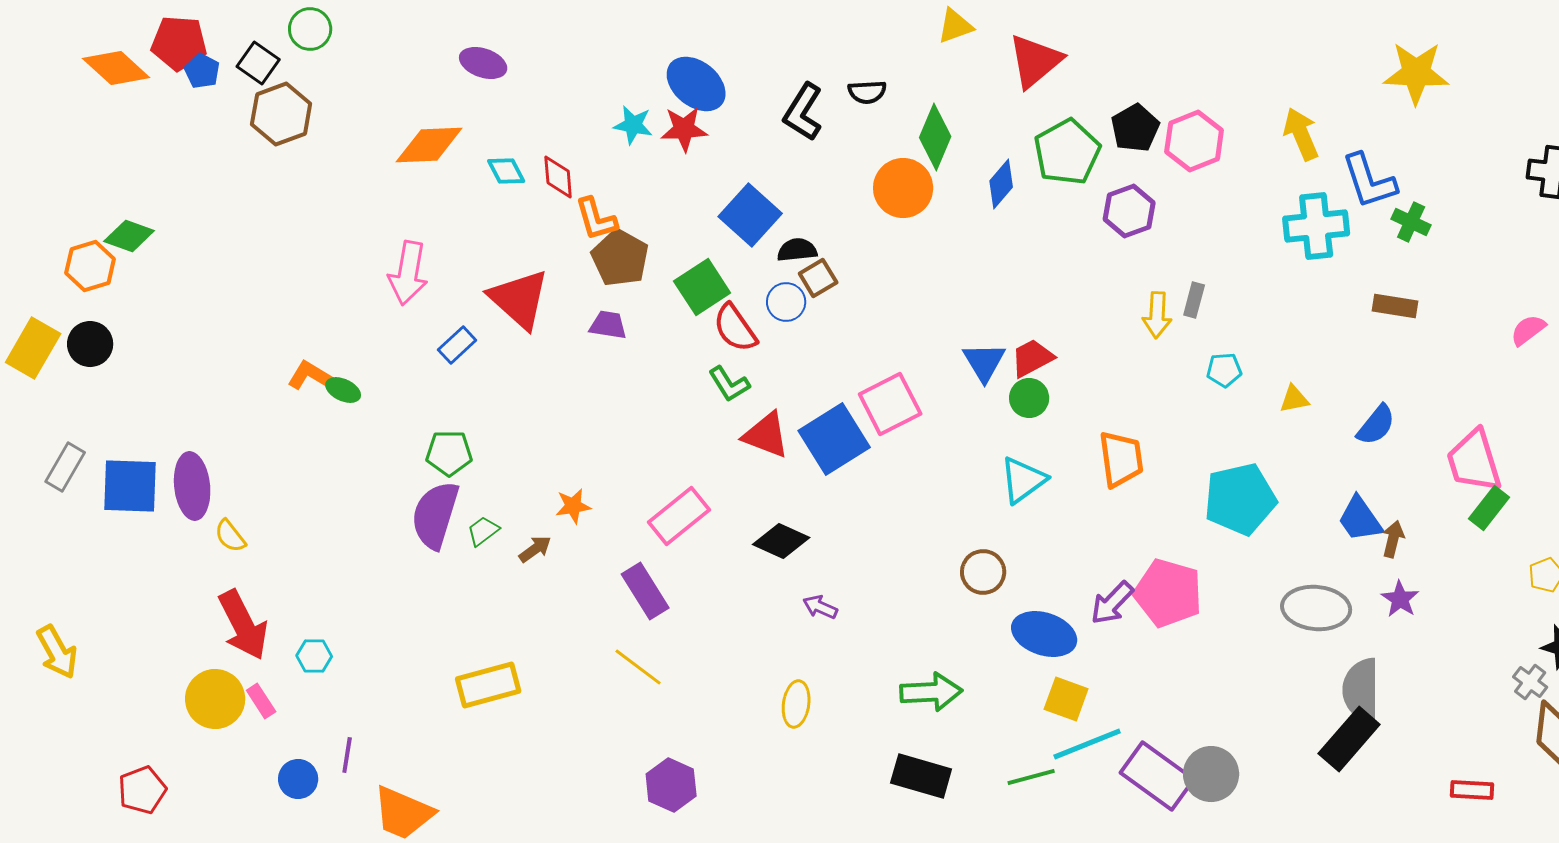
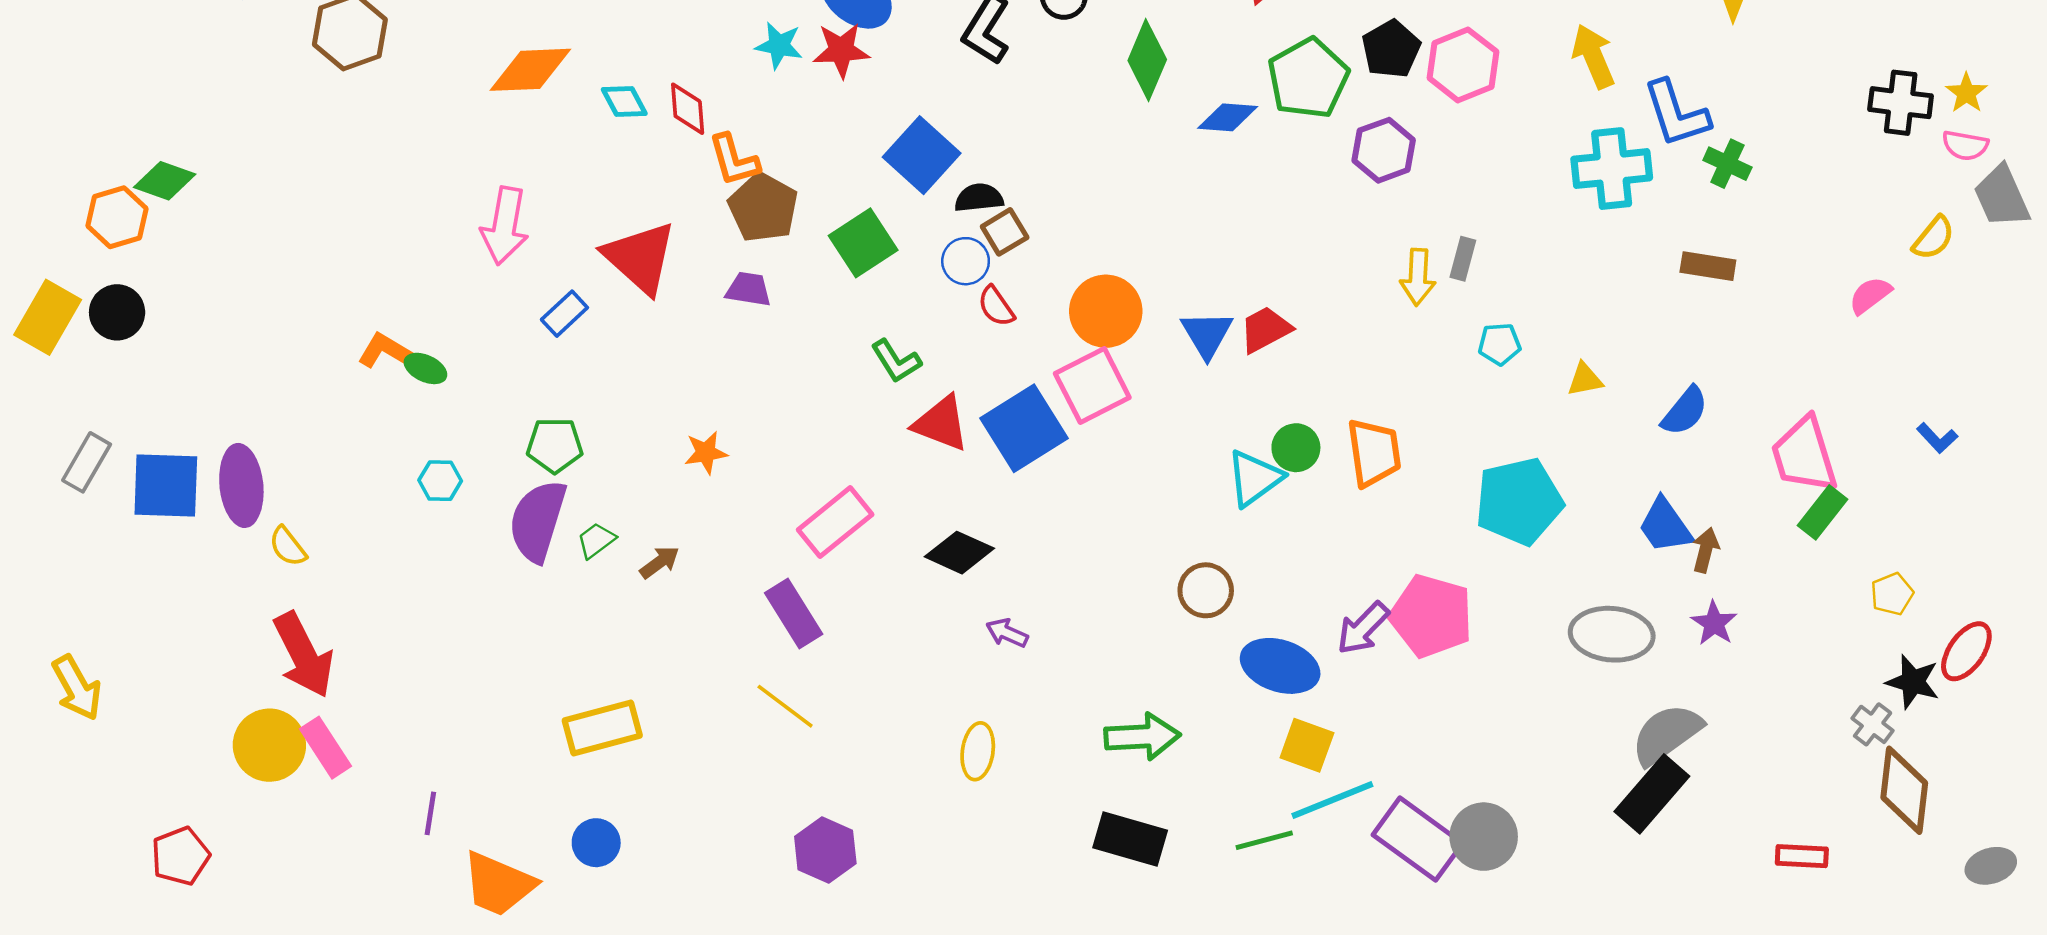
blue diamond: (1001, 184) -> (1228, 117), turned 54
orange circle: (903, 188) -> (1106, 311), moved
red semicircle: (735, 328) -> (996, 306), moved, size x0.7
green circle: (1029, 398) -> (1296, 448), moved
orange star: (573, 506) -> (706, 453), moved
cyan hexagon: (314, 656) -> (440, 481), moved
gray semicircle: (1361, 690) -> (1667, 734), turned 54
pink rectangle: (261, 701) -> (326, 748), size x1.4
blue circle: (298, 779) -> (596, 843), moved

